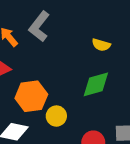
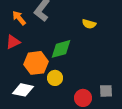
green diamond: (96, 84) -> (61, 49), moved

